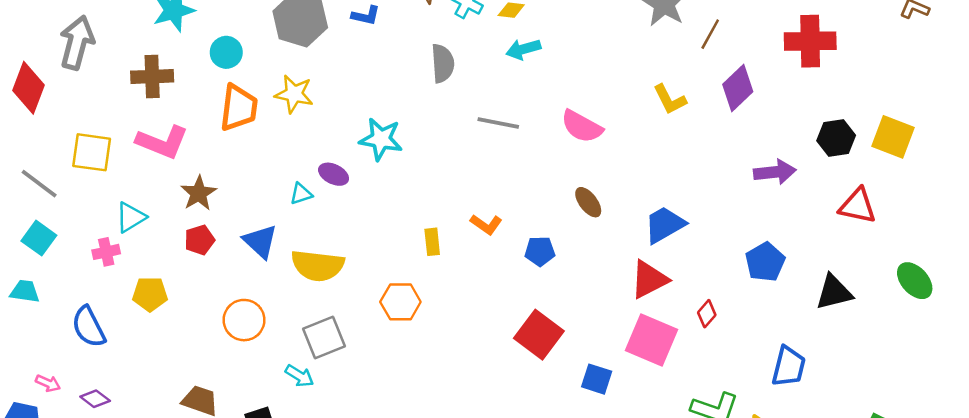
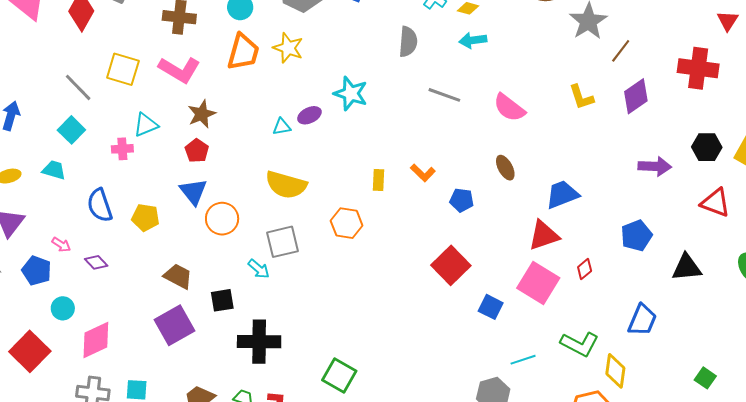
purple ellipse: (334, 174) -> (309, 115), turned -60
red pentagon: (199, 240) -> (197, 151), turned -30
blue triangle: (260, 241) -> (193, 192), moved
yellow pentagon: (150, 294) -> (146, 217), moved

